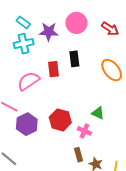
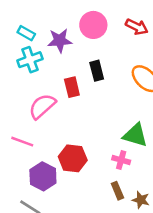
green triangle: (98, 113) -> (135, 135), size x1.5
red hexagon: (60, 120) -> (73, 158), moved
purple hexagon: (27, 124) -> (43, 176), moved

